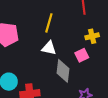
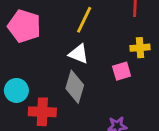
gray diamond: (63, 71) -> (75, 87), moved

